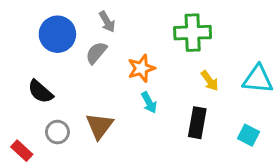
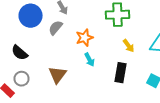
gray circle: (57, 132) -> (22, 79), moved

